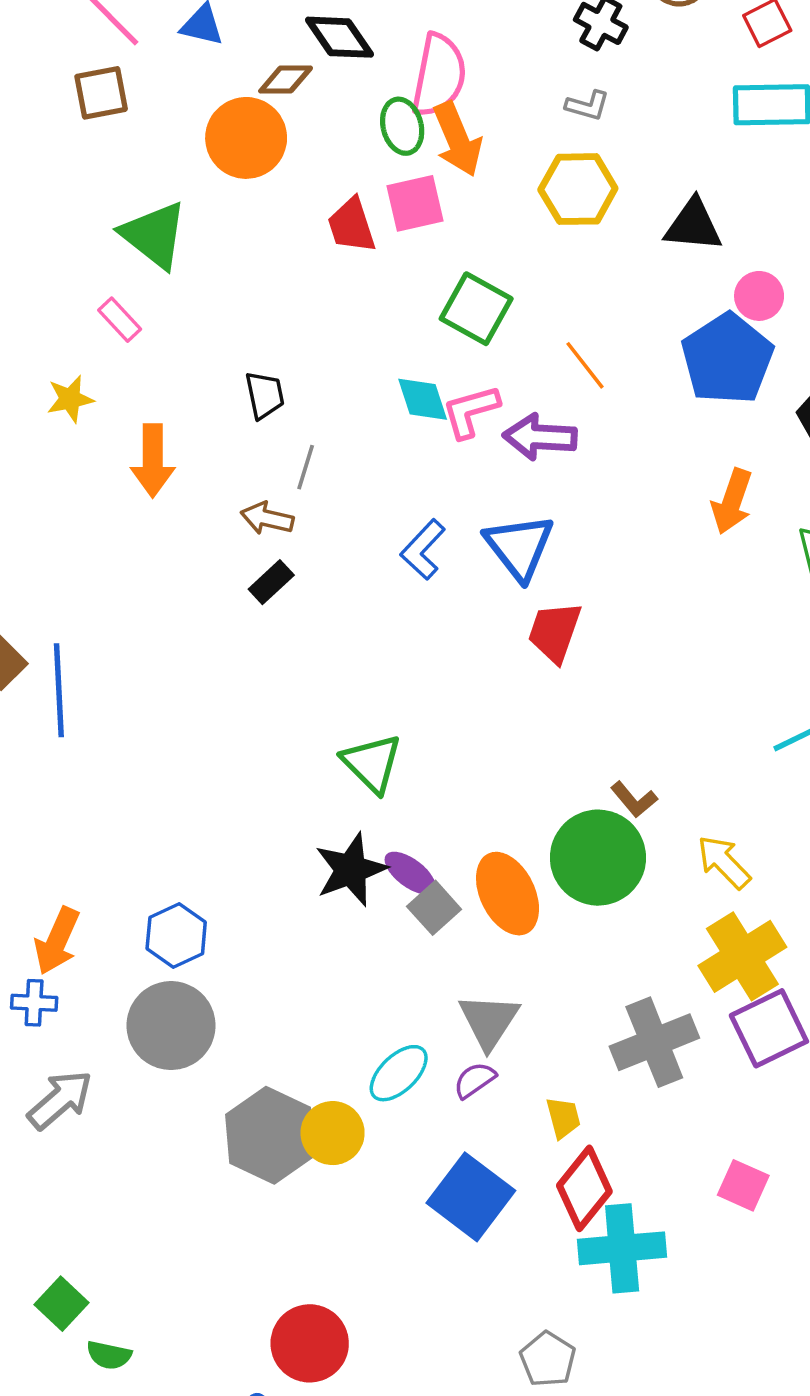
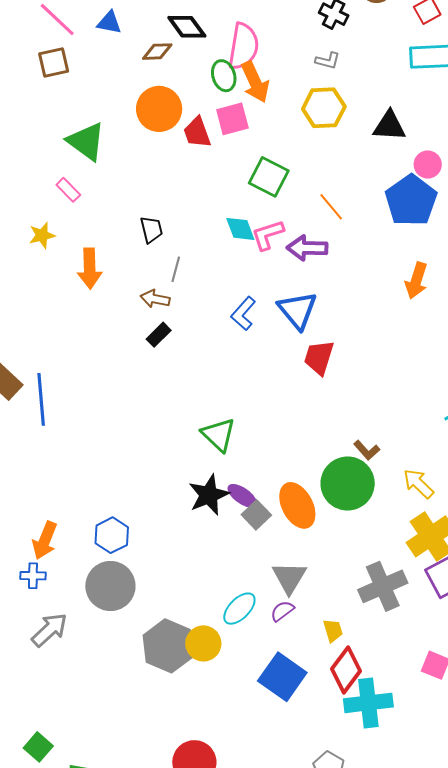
orange circle: (246, 138) -> (159, 109), moved
green square: (62, 1304) -> (38, 747), moved

